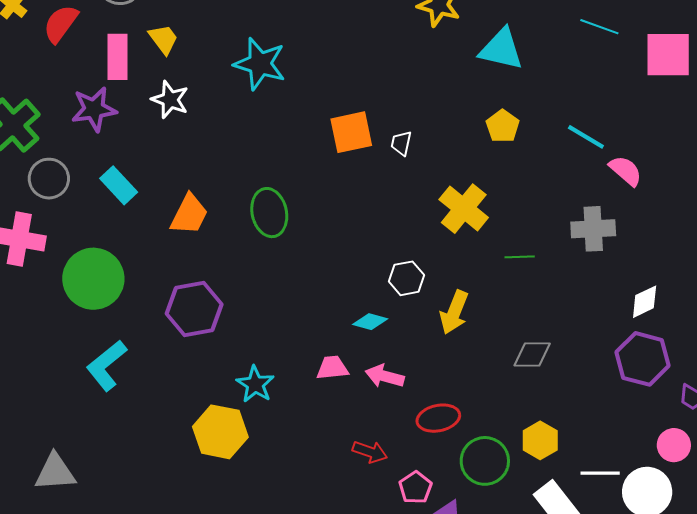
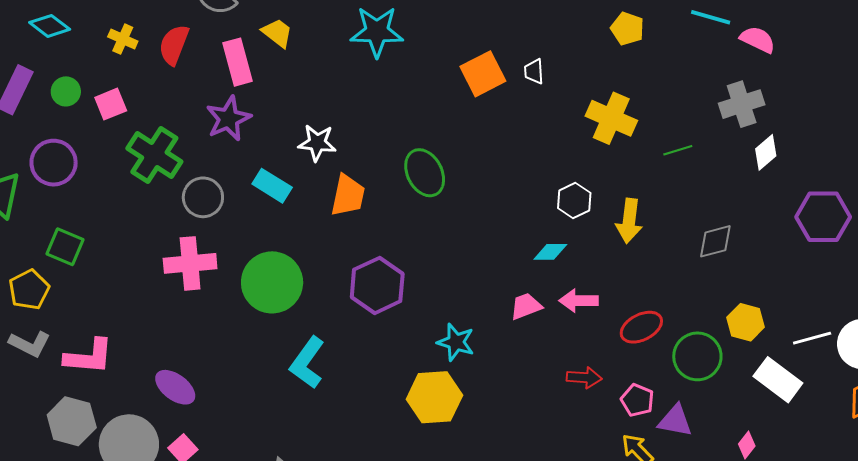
white star: (170, 100) -> (317, 143), moved
white diamond: (645, 302) -> (766, 152), moved

